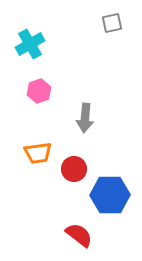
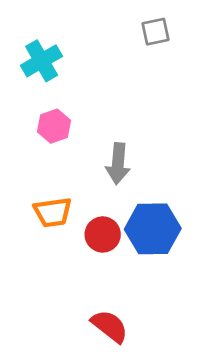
blue hexagon: (110, 195) -> (153, 229), moved

